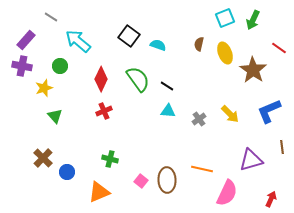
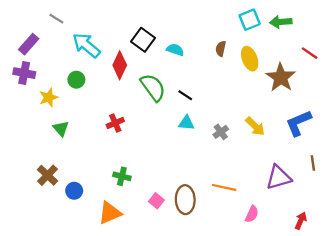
green arrow: (253, 20) -> (281, 22), turned 60
green circle: (60, 66) -> (76, 80), moved
red diamond: (101, 79) -> (120, 65), moved
pink semicircle: (227, 193) -> (252, 214), size x0.6

